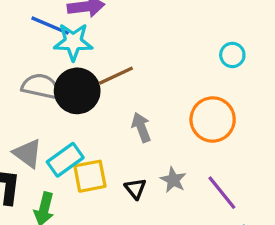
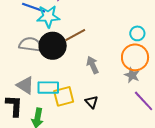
cyan circle: (232, 55) -> (137, 33), moved
cyan rectangle: (65, 160) -> (48, 88), turned 40
gray star: (173, 180) -> (132, 75), moved

